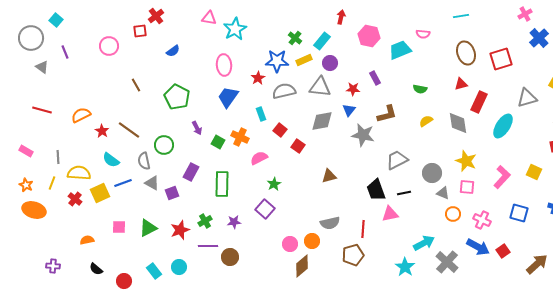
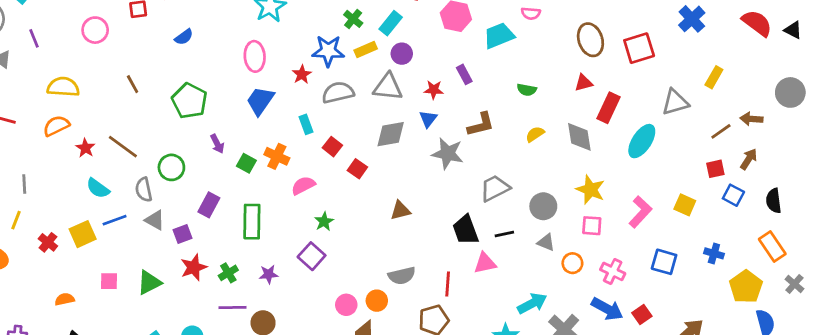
yellow semicircle: (79, 173) -> (63, 87), moved
gray triangle: (443, 193) -> (546, 242), moved
red star: (180, 230) -> (194, 267), moved

